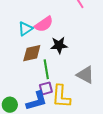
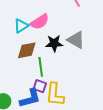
gray triangle: (85, 75) -> (76, 40), moved
purple square: (46, 88) -> (40, 86), turned 32

